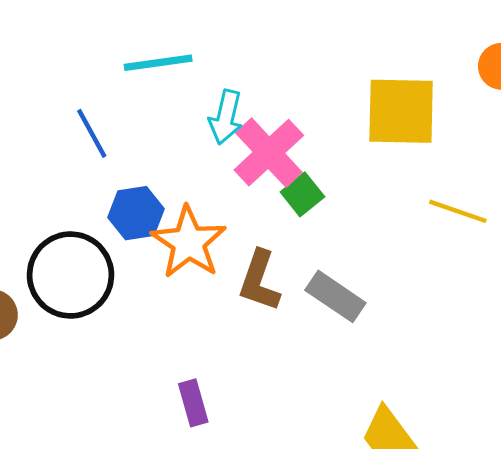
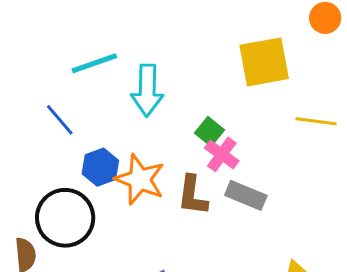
cyan arrow: (226, 117) -> (147, 90), size x1.4
pink cross: (269, 153) -> (222, 154), moved, size x0.7

